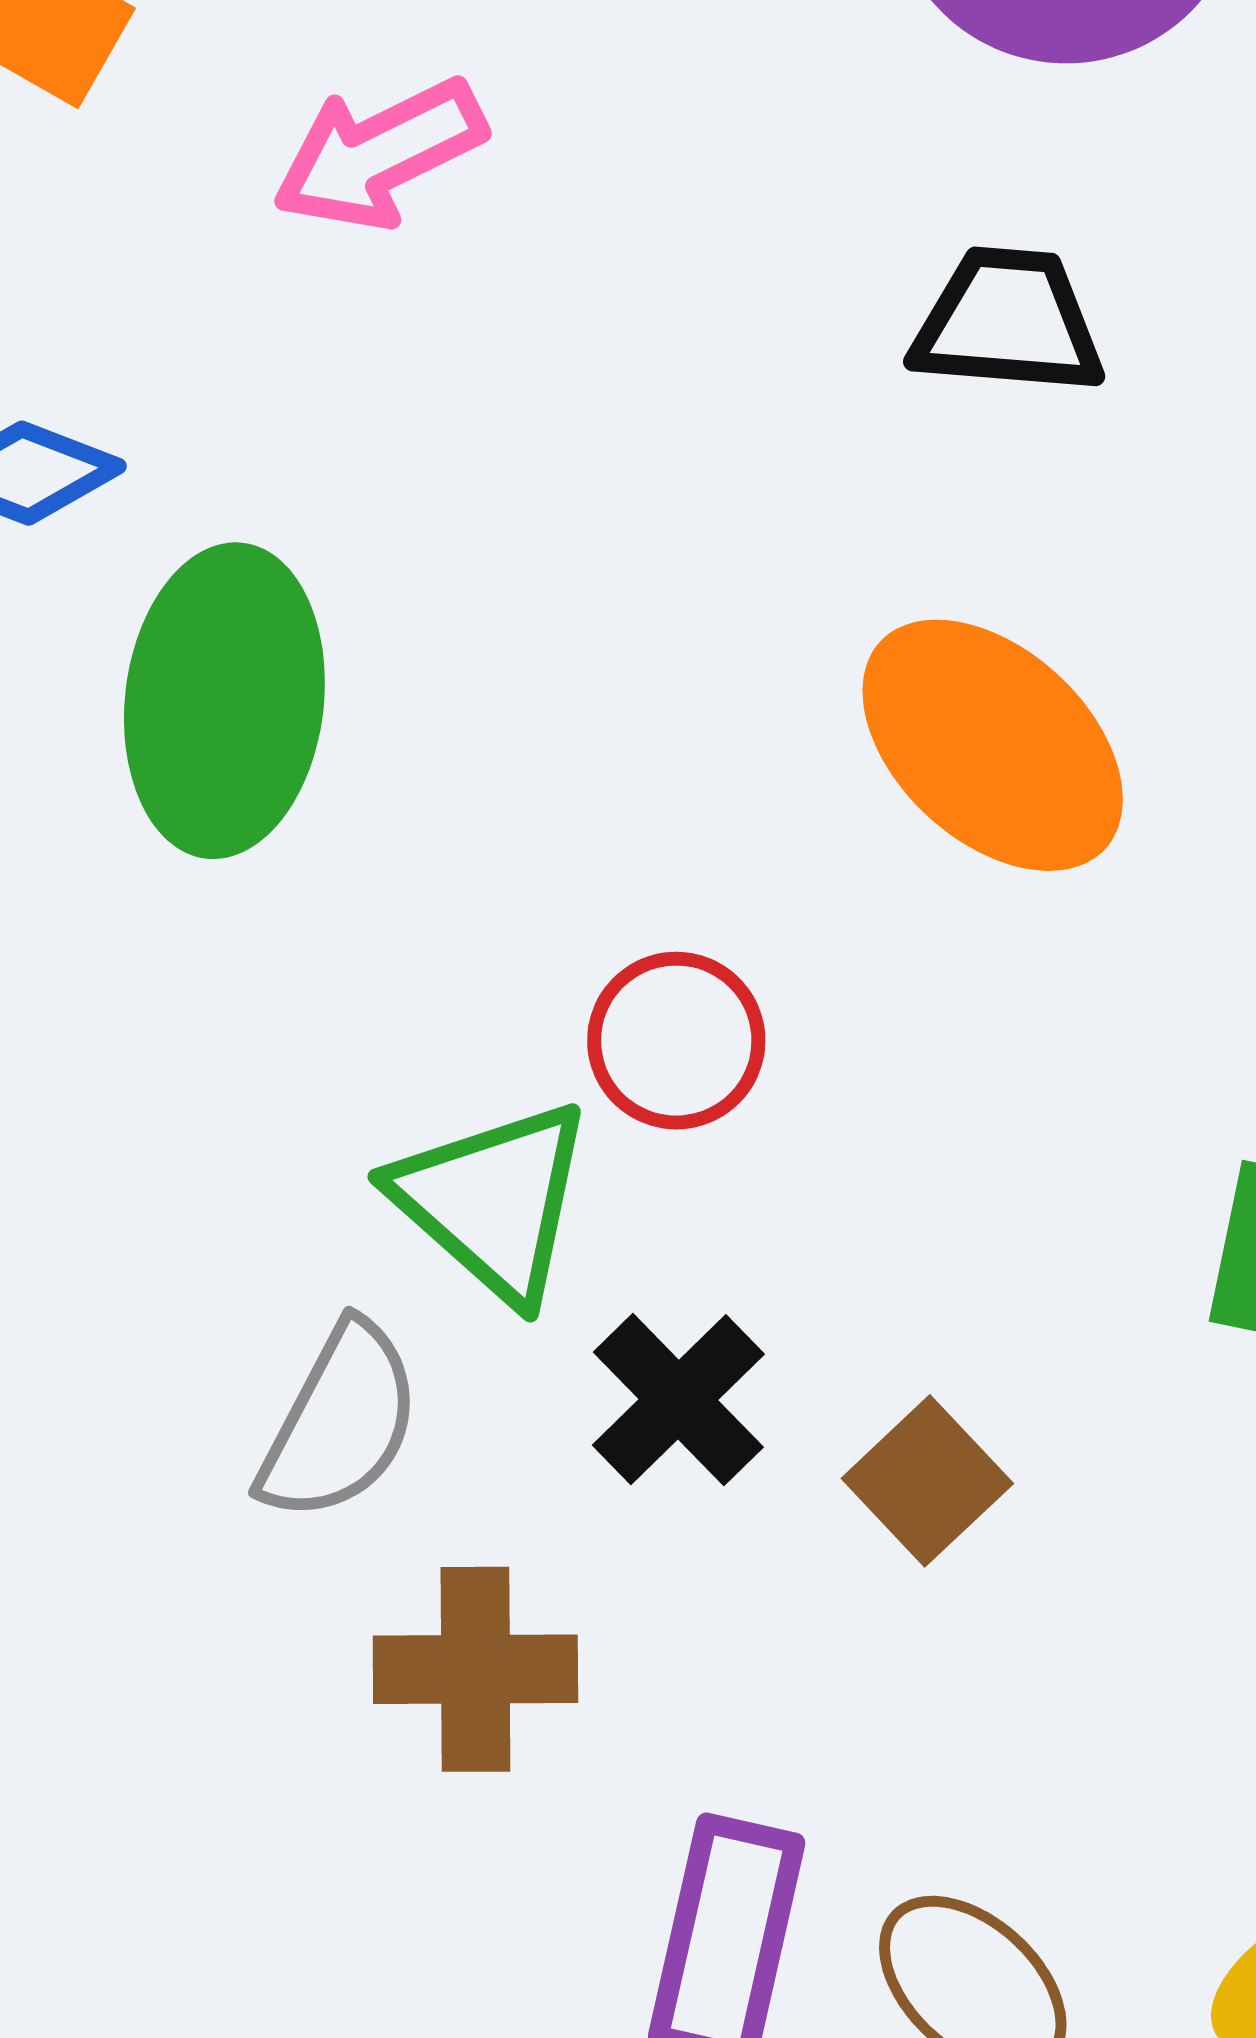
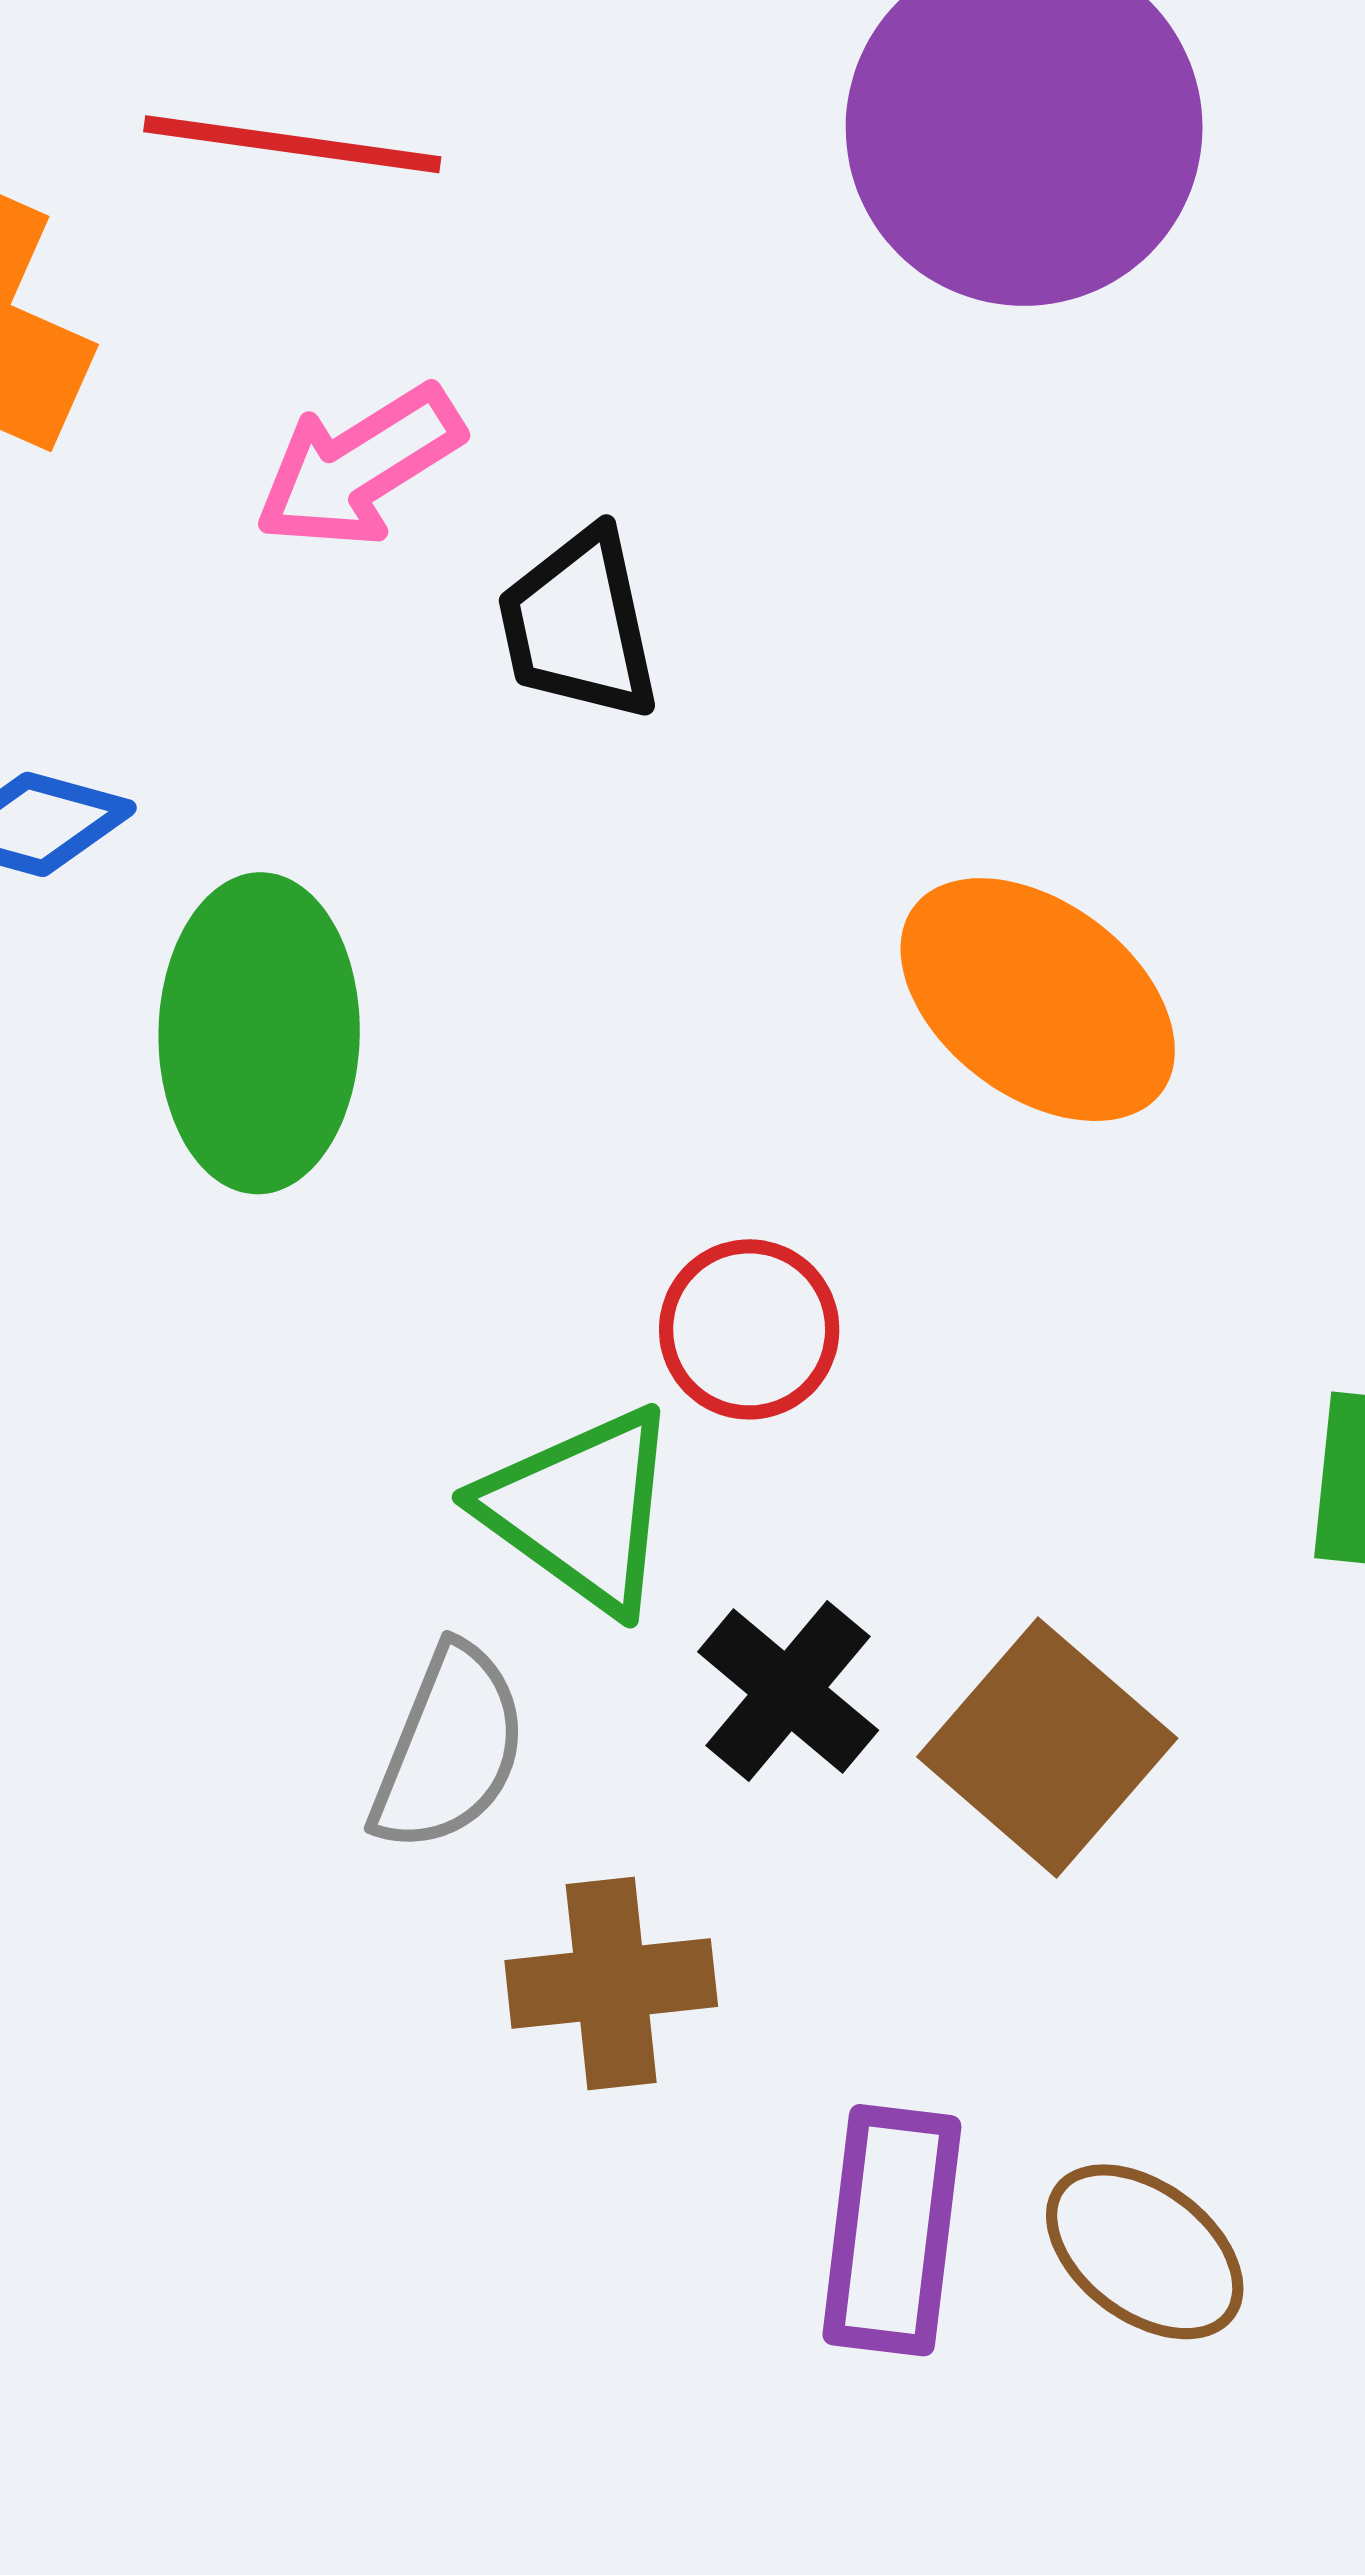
black trapezoid: (1008, 322) -> (579, 625), moved, turned -101
brown square: (927, 1481) -> (1047, 1748), size x1.5

